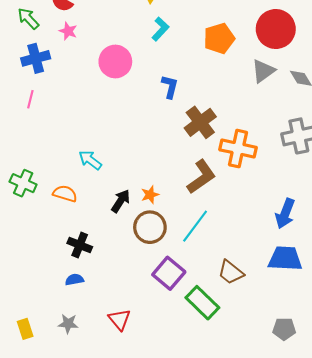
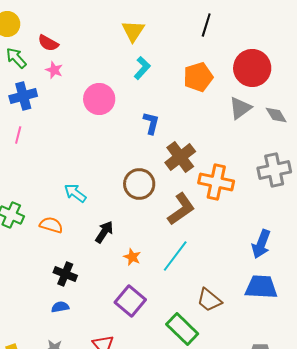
orange star: (150, 195) -> (132, 257), moved, turned -30
brown circle: (150, 227) -> (139, 184), moved
purple square: (169, 273) -> (130, 301), moved

